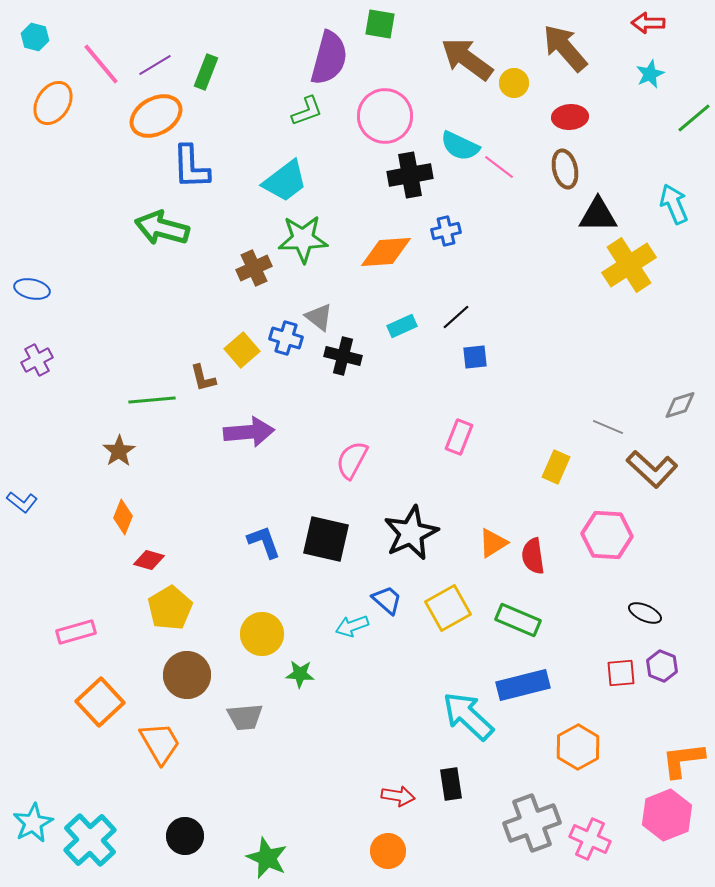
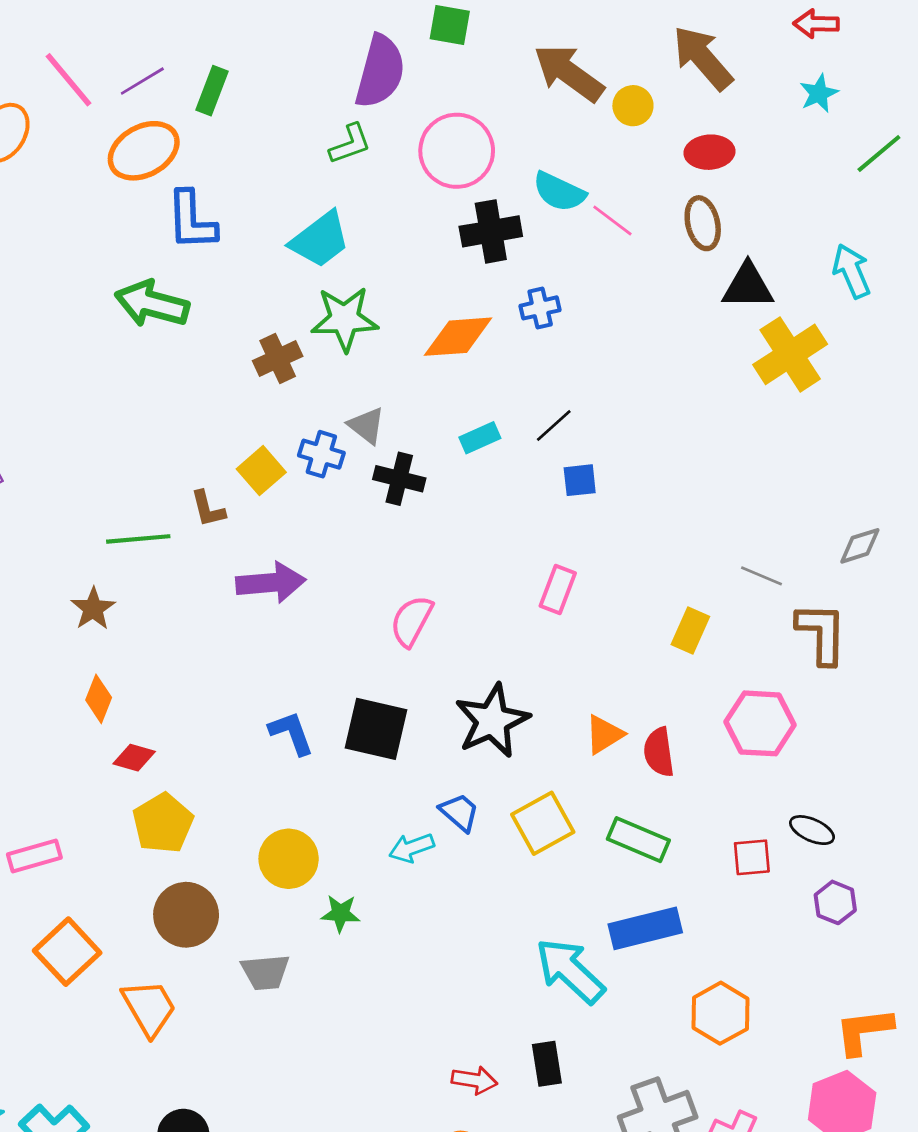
brown L-shape: (652, 469) -> (822, 633), turned -132
red square: (621, 673) -> (752, 857), moved

